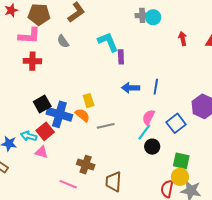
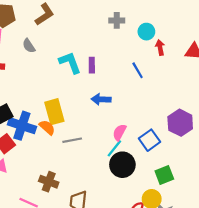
cyan circle: (153, 17) -> (146, 32), moved
cyan L-shape: (108, 42) -> (70, 63), moved
blue line: (156, 87) -> (138, 70), moved, turned -42
yellow rectangle: (89, 101) -> (54, 112), size x1.6
black circle: (152, 147) -> (122, 165), size x1.5
green square: (181, 161) -> (164, 175), moved, turned -36

